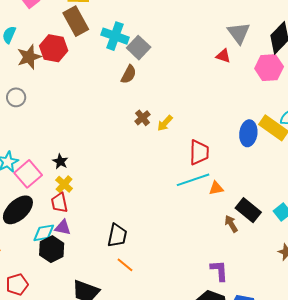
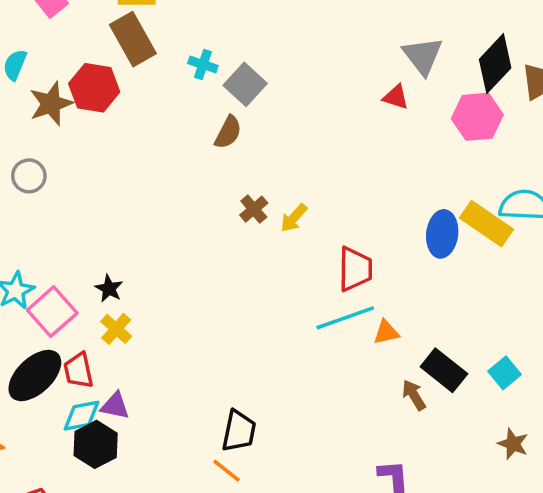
cyan cross: (115, 36) -> (203, 64), size x0.6
red trapezoid: (59, 203) -> (78, 371), moved
black trapezoid: (117, 235) -> (239, 431), moved

